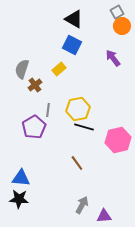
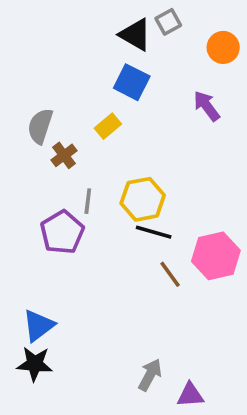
gray square: (117, 12) -> (168, 22), moved
brown line: (77, 163) -> (170, 274), moved
blue triangle: (21, 178) -> (38, 325), turned -42

